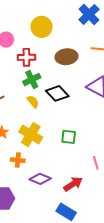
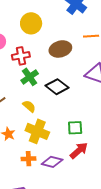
yellow semicircle: (33, 102) -> (29, 106), moved
purple diamond: (40, 179) -> (52, 162), moved
red arrow: (73, 184) -> (79, 150), moved

